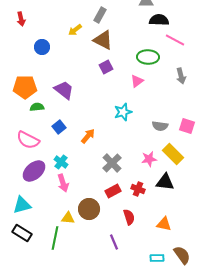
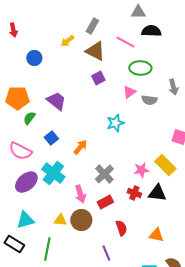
pink line: (175, 40) -> (125, 42), moved
green semicircle: (37, 107) -> (29, 118), turned -48
gray semicircle: (160, 126) -> (149, 100), moved
cyan cross: (61, 162) -> (53, 173), size x1.6
pink arrow: (63, 183) -> (80, 194), moved
red cross: (138, 189) -> (134, 193), moved
cyan triangle: (22, 205) -> (25, 220), moved
yellow triangle: (68, 218) -> (60, 220), moved

